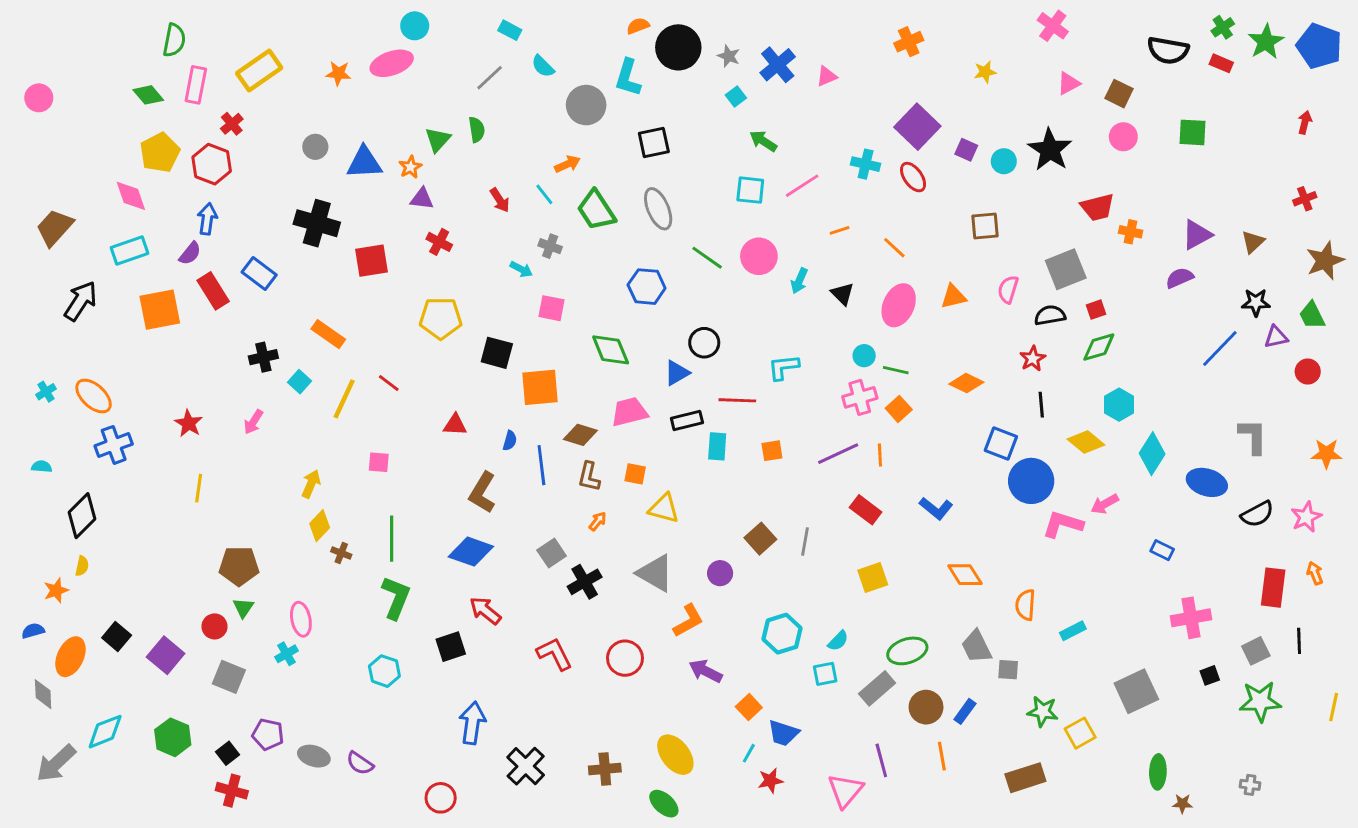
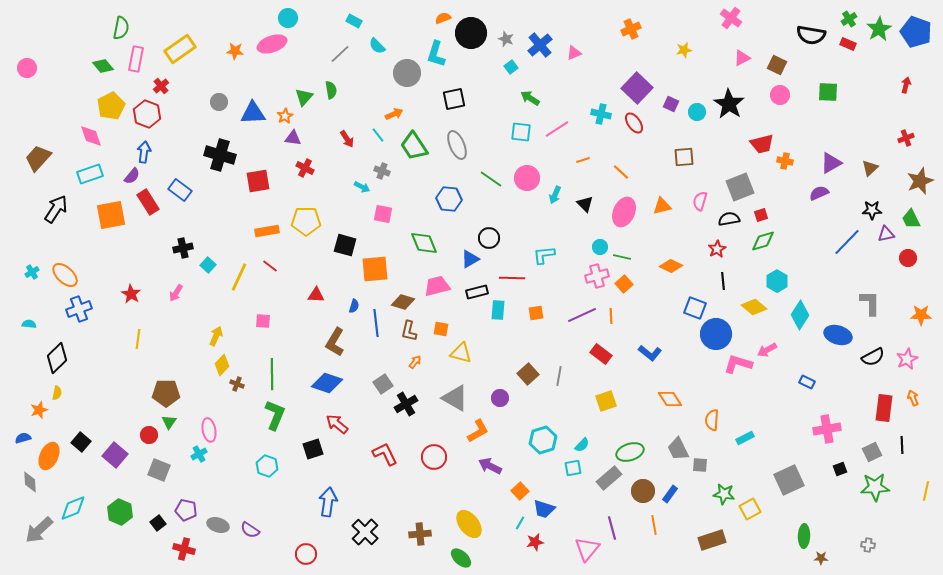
orange rectangle: (328, 334) -> (267, 231), moved, turned -45
red cross: (232, 791) -> (184, 549), moved

